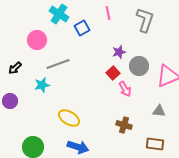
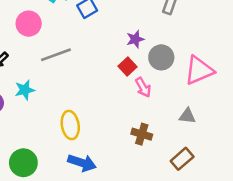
cyan star: (42, 85) -> (25, 90), moved
yellow ellipse: (69, 118) -> (70, 125), turned 50
brown rectangle: (155, 144) -> (182, 159), turned -48

